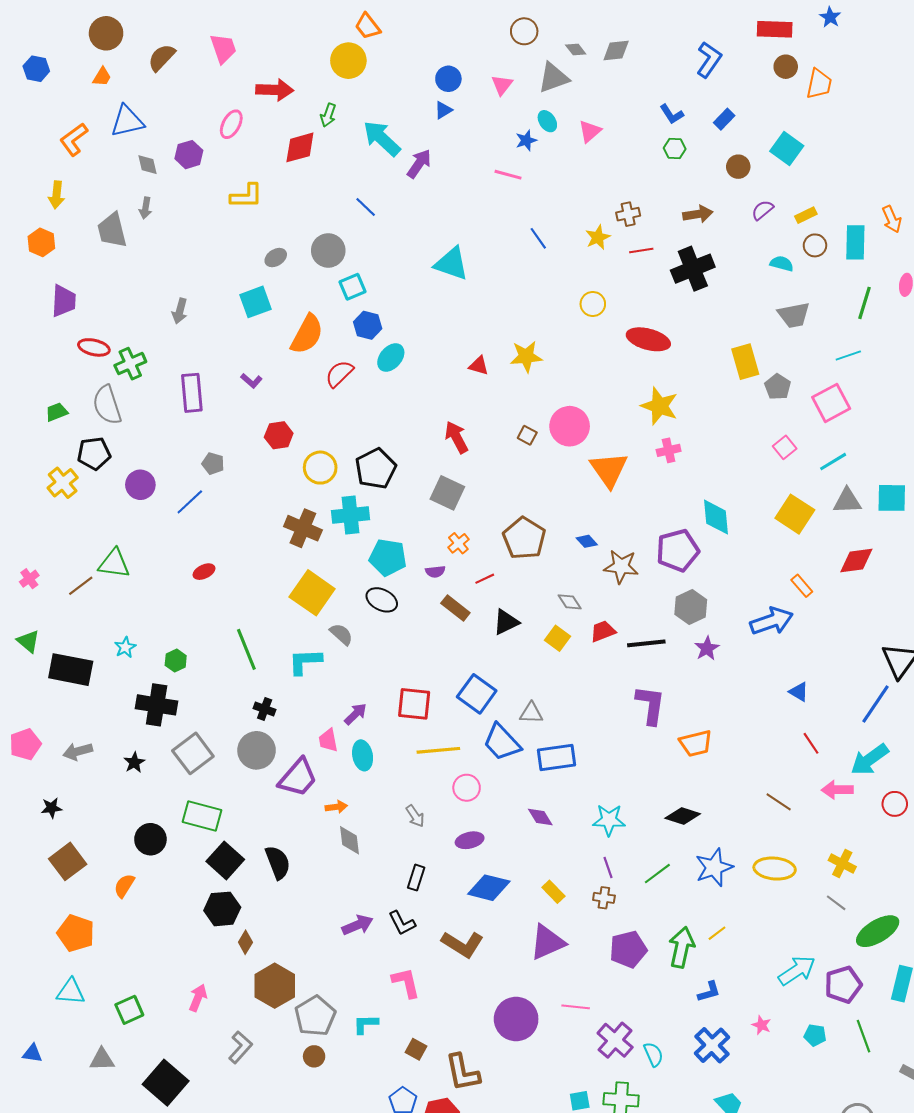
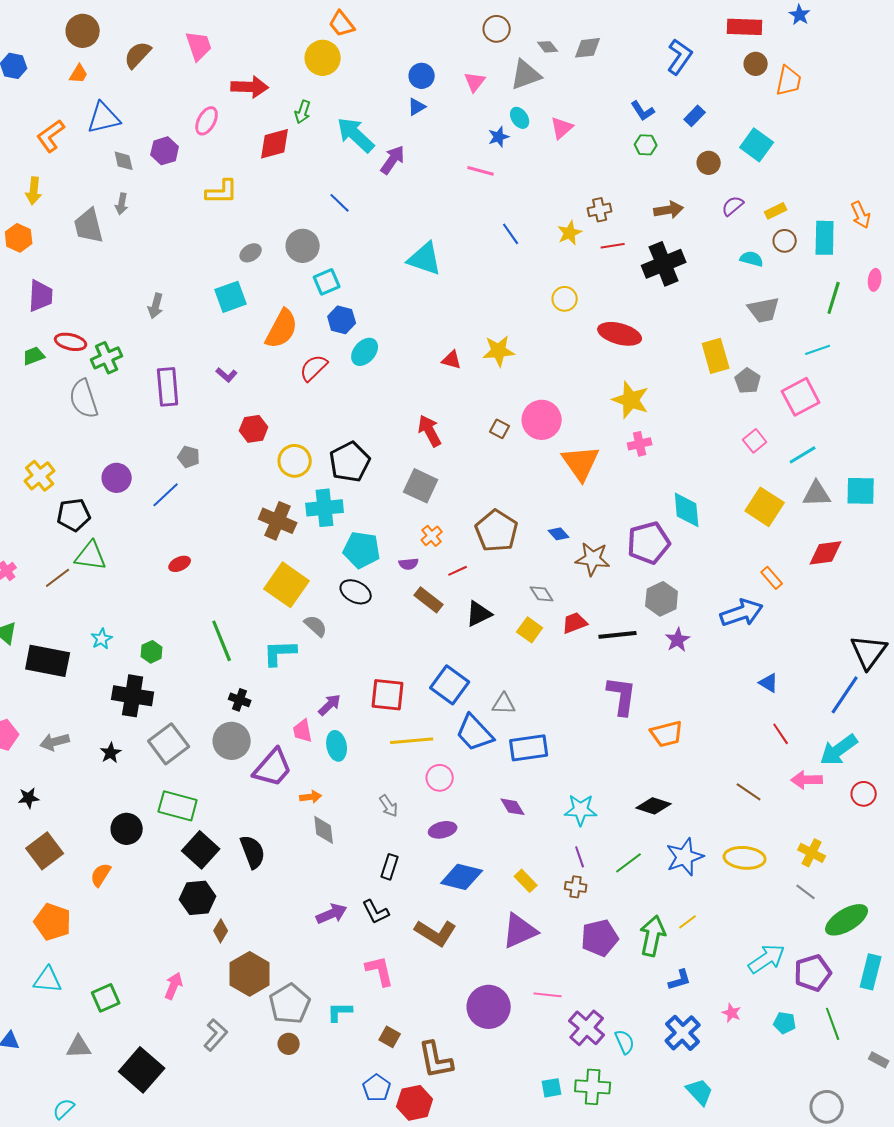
green trapezoid: (57, 412) -> (34, 356), moved
black pentagon: (94, 453) -> (74, 515), moved

